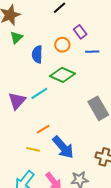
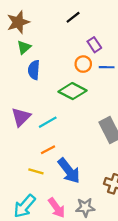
orange circle: (62, 45) -> (83, 64), moved
blue semicircle: (37, 54) -> (34, 70), moved
cyan line: (39, 93) -> (48, 122), moved

